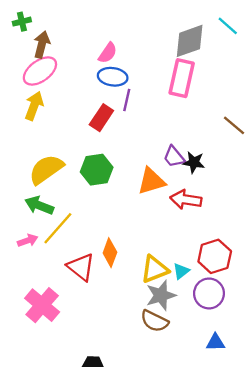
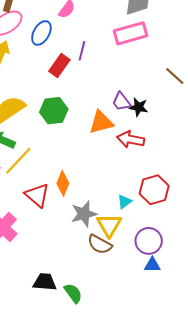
blue ellipse: (113, 77) -> (41, 33), moved, turned -70
pink rectangle: (182, 78) -> (130, 33), turned 60
yellow triangle: (155, 269) -> (109, 225), moved, turned -40
purple circle: (209, 293) -> (149, 241), moved
gray star: (161, 295) -> (84, 214), moved

